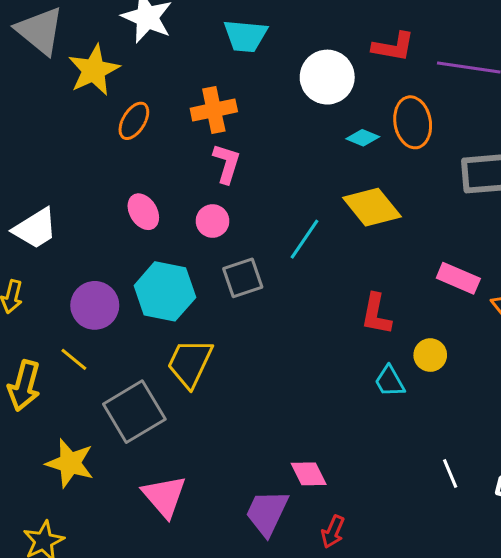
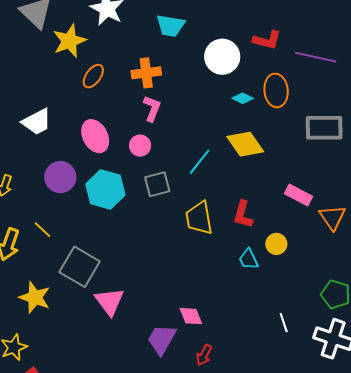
pink ellipse: (143, 212) -> (95, 136), size x1.4
white trapezoid: (35, 228) -> (37, 122), moved
purple circle: (95, 305) -> (60, 177), moved
yellow trapezoid: (190, 363) -> (199, 218), moved, turned -39
gray square: (134, 412) -> (80, 267), turned -33
pink triangle: (164, 496) -> (109, 302), moved

